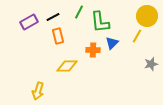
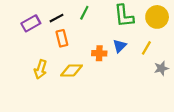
green L-shape: (100, 22) -> (124, 16), moved
yellow line: (137, 36) -> (146, 48), moved
yellow arrow: (38, 91) -> (40, 69), moved

